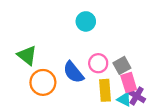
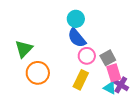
green triangle: (27, 55) -> (24, 49), turned 36
blue semicircle: (73, 72) -> (77, 38), moved
yellow rectangle: (105, 90) -> (81, 80), moved, turned 30

